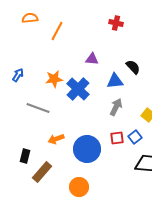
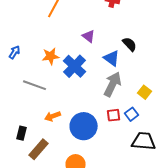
purple triangle: (92, 59) -> (89, 36), turned 32
blue triangle: (115, 81) -> (112, 58), turned 42
gray arrow: (116, 107) -> (113, 84), size x1.4

